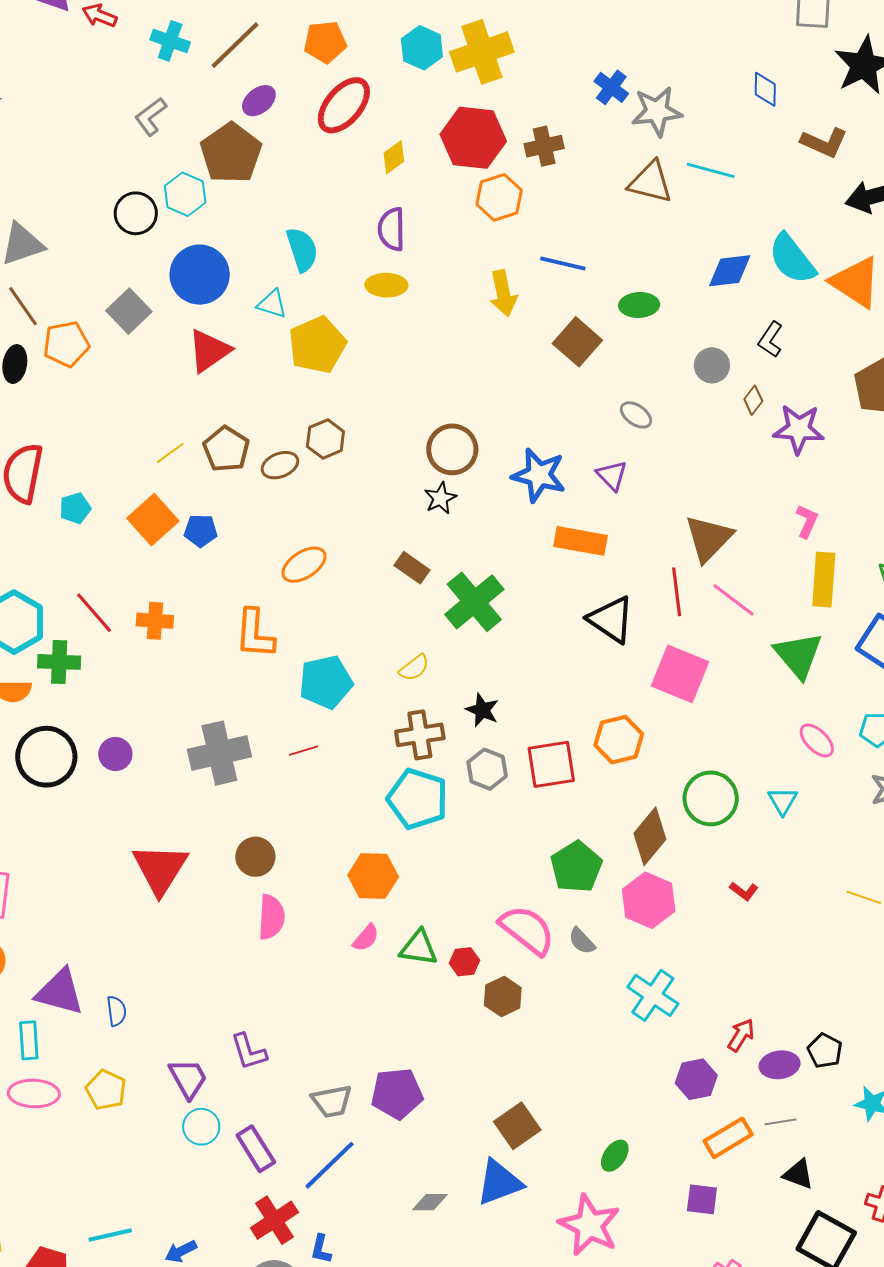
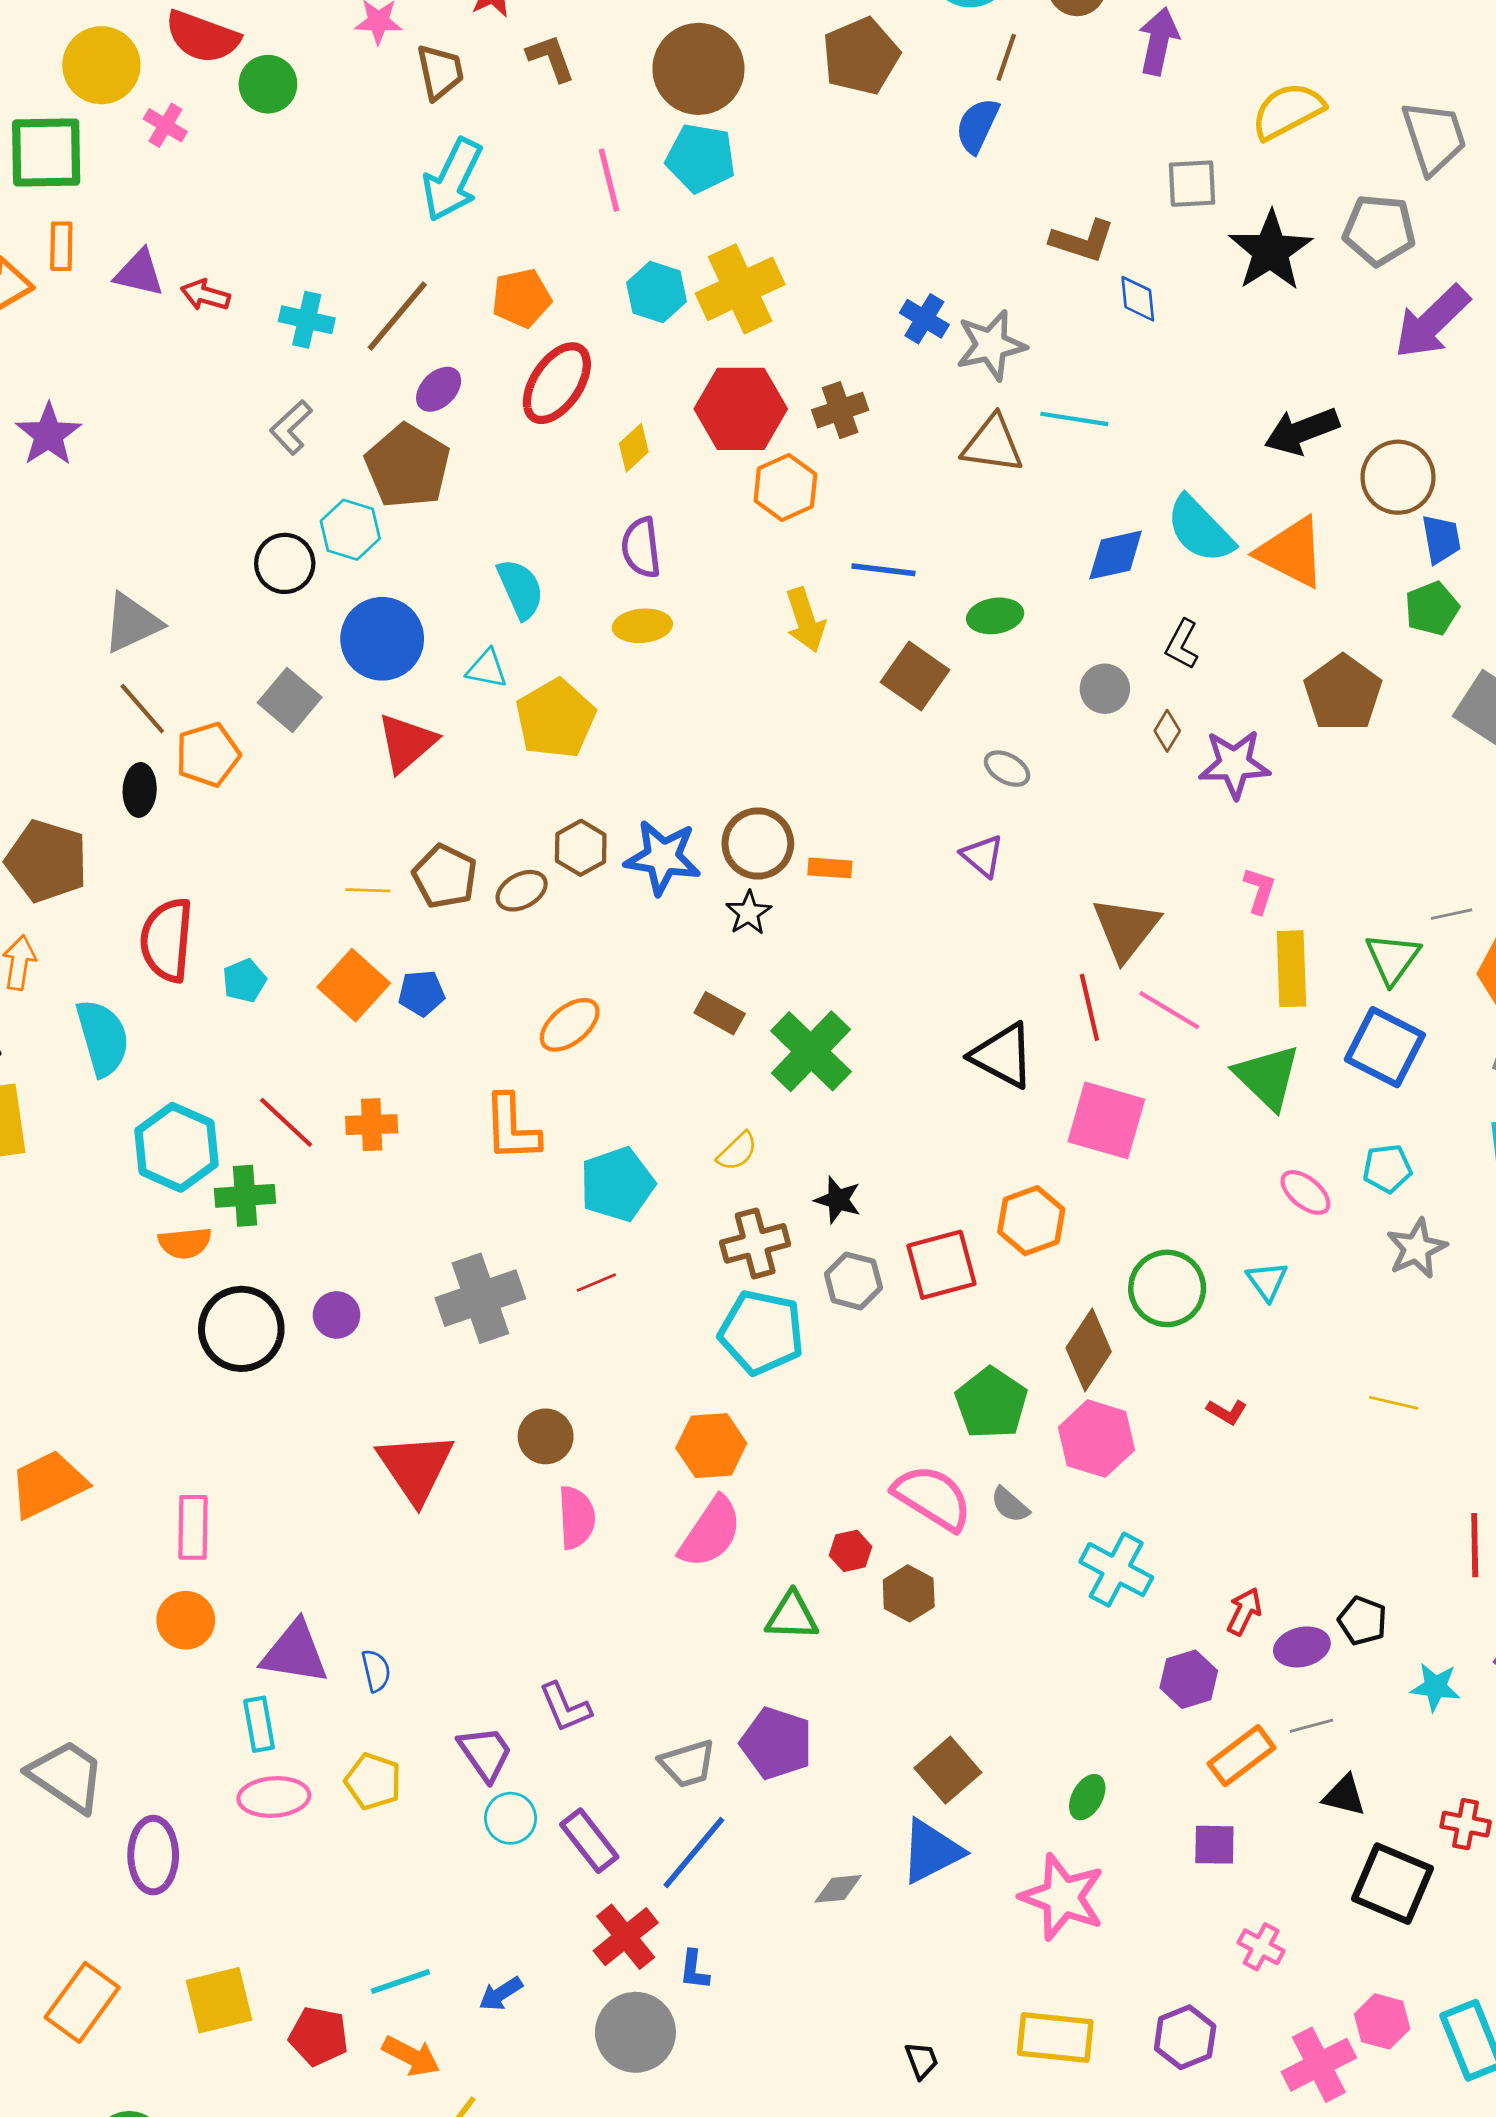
brown L-shape: (824, 143) -> (1082, 241), moved
yellow line: (170, 453) -> (368, 890), turned 44
blue star: (539, 475) -> (663, 857), moved
orange rectangle: (581, 541) -> (830, 868), moved, size x0.6
pink semicircle: (366, 938) -> (711, 1532), size x1.8
green triangle: (419, 948) -> (792, 1616), moved
purple pentagon: (397, 1093) -> (776, 1743), turned 30

